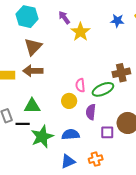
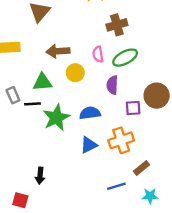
brown arrow: (33, 71) -> (58, 51), moved
brown cross: (121, 73) -> (117, 25), moved
yellow circle: (69, 101) -> (75, 73), moved
orange cross: (96, 159) -> (121, 140), size x1.5

